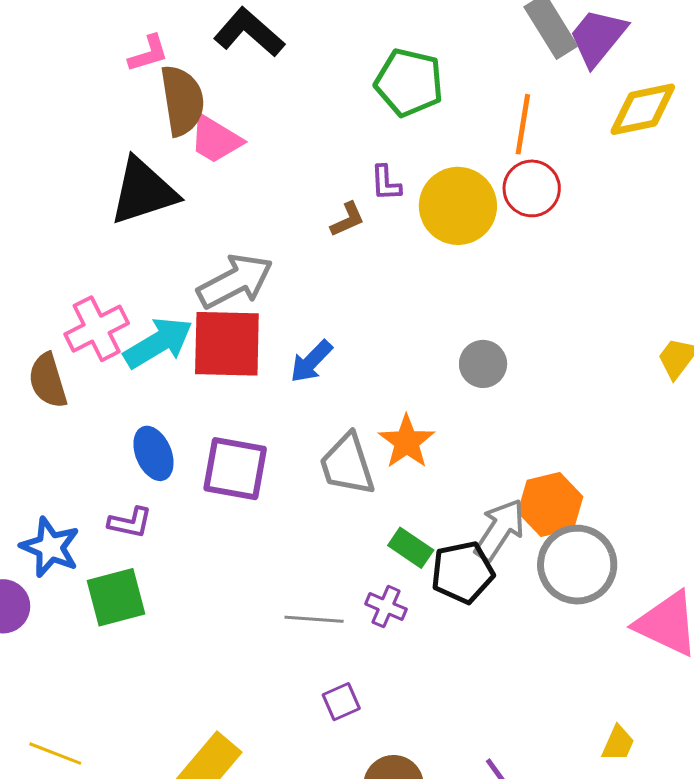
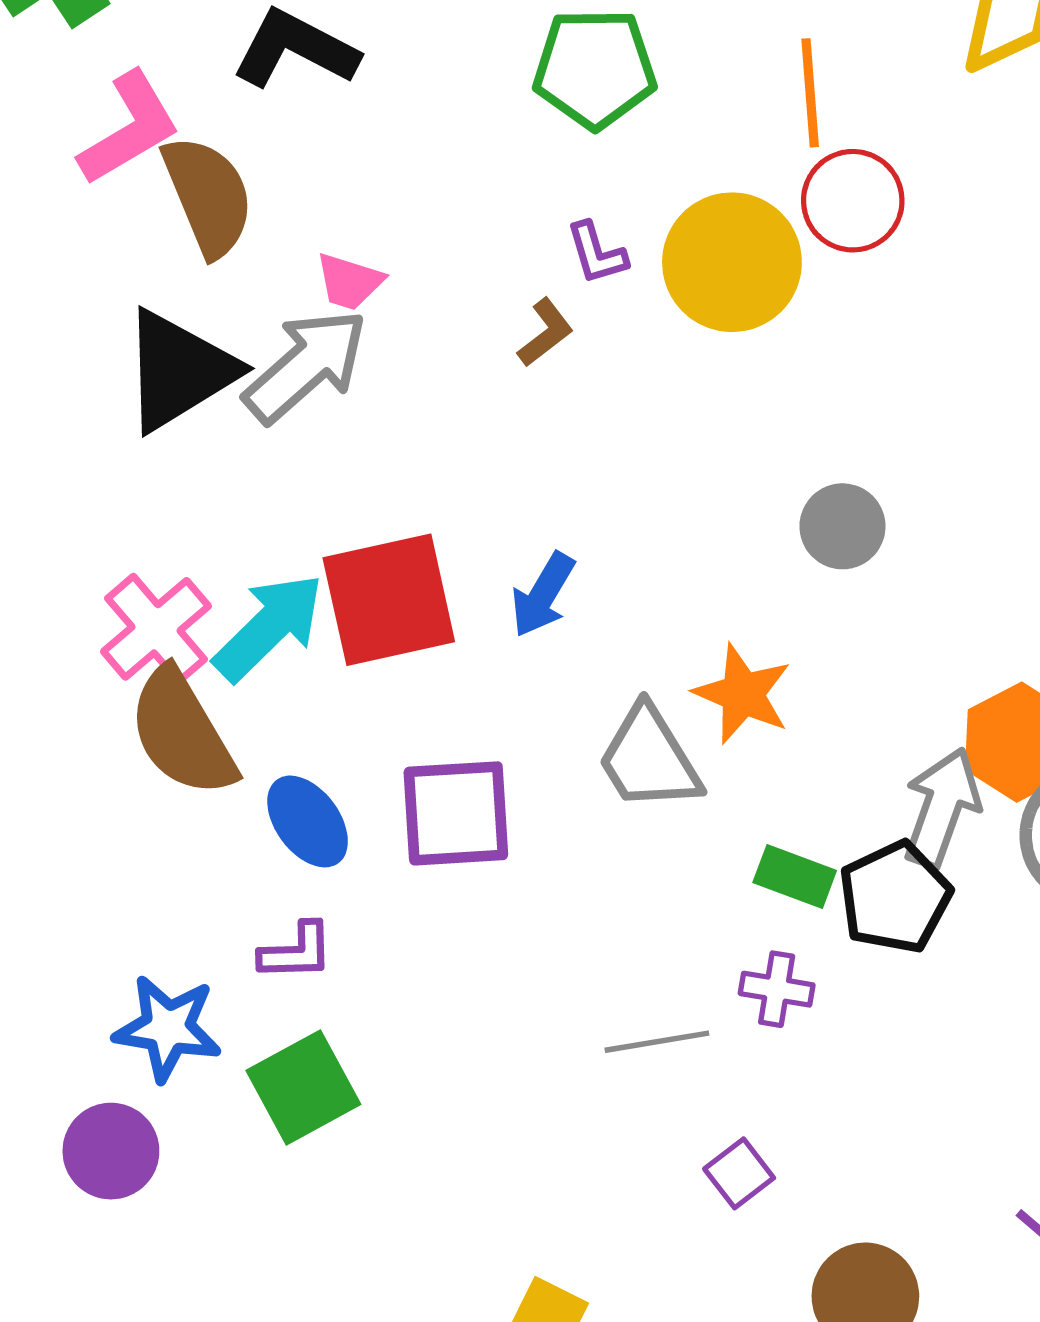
pink L-shape: (148, 53) -> (129, 128), size x1.5
pink trapezoid: (216, 139) -> (349, 282), moved, size x0.7
gray arrow: (235, 281) -> (306, 366), moved
brown semicircle: (48, 381) -> (182, 733), moved, size x1.4

